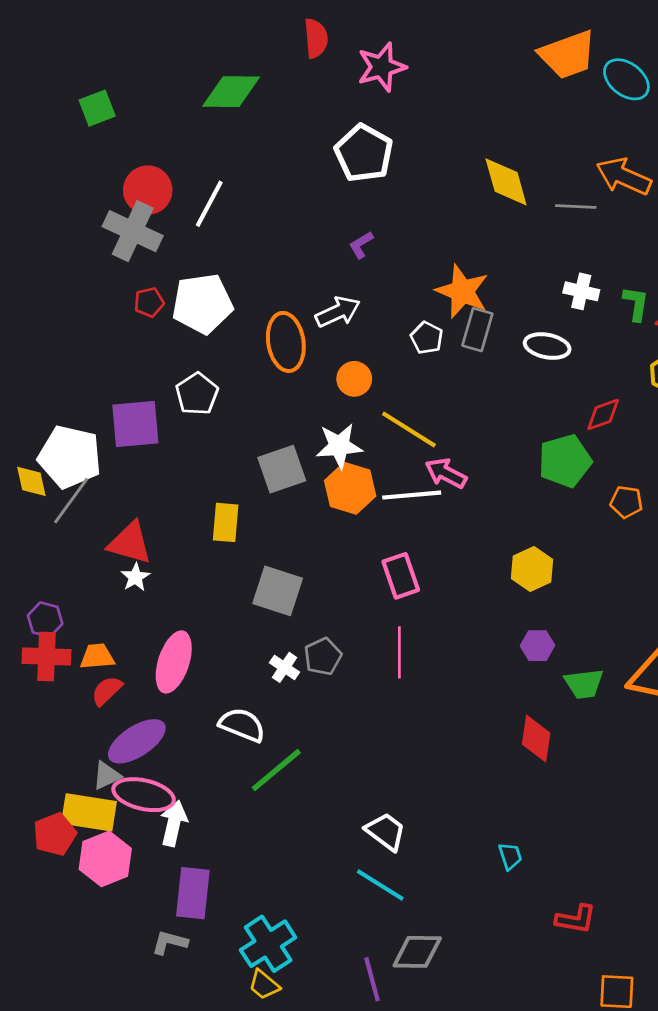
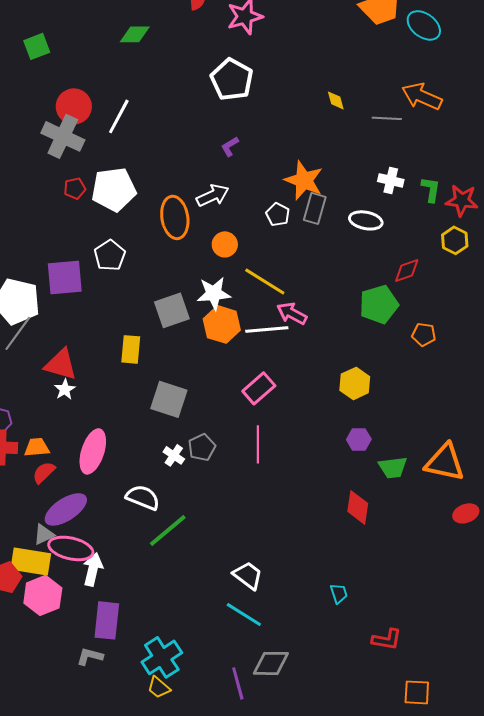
green diamond: (231, 92) -> (135, 34), size x0.7
yellow diamond: (506, 182) -> (336, 100), size x0.5
pink rectangle: (401, 576) -> (259, 388), turned 68

